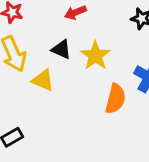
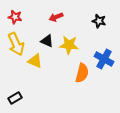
yellow star: (95, 56) -> (69, 45), turned -30

